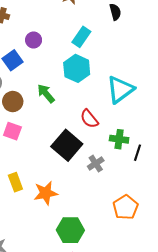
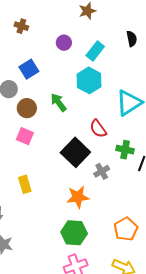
black semicircle: (115, 12) -> (132, 39), moved
purple circle: (34, 40) -> (64, 43), moved
orange star: (46, 193) -> (78, 197), moved
orange pentagon: (125, 207) -> (126, 229), moved

